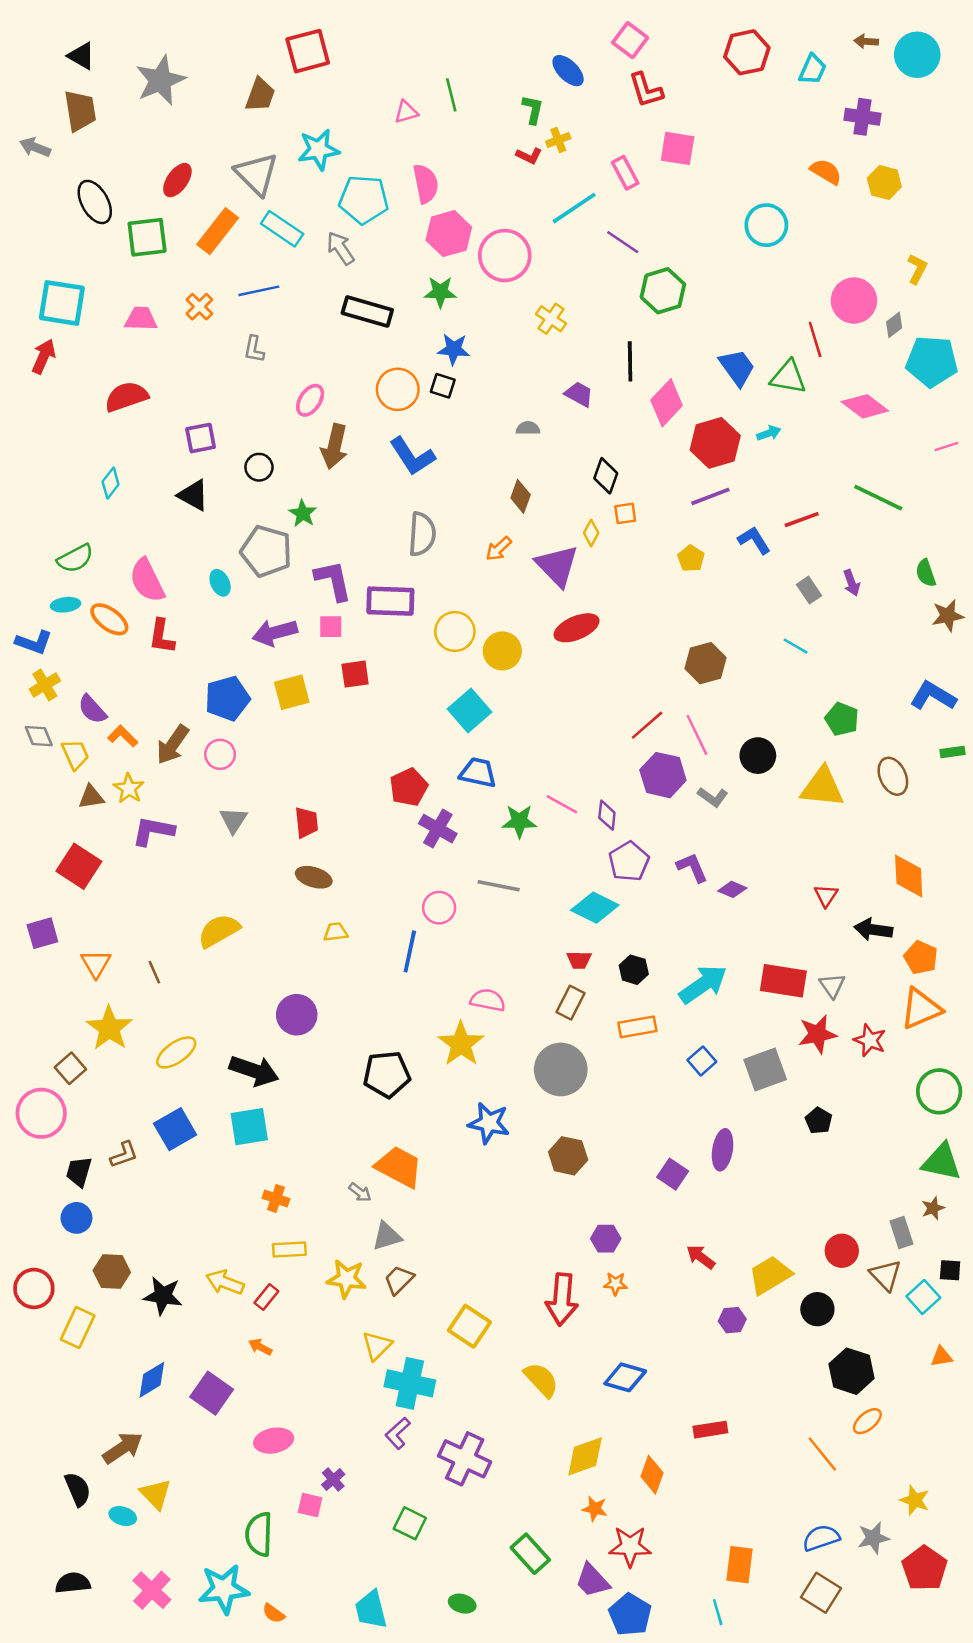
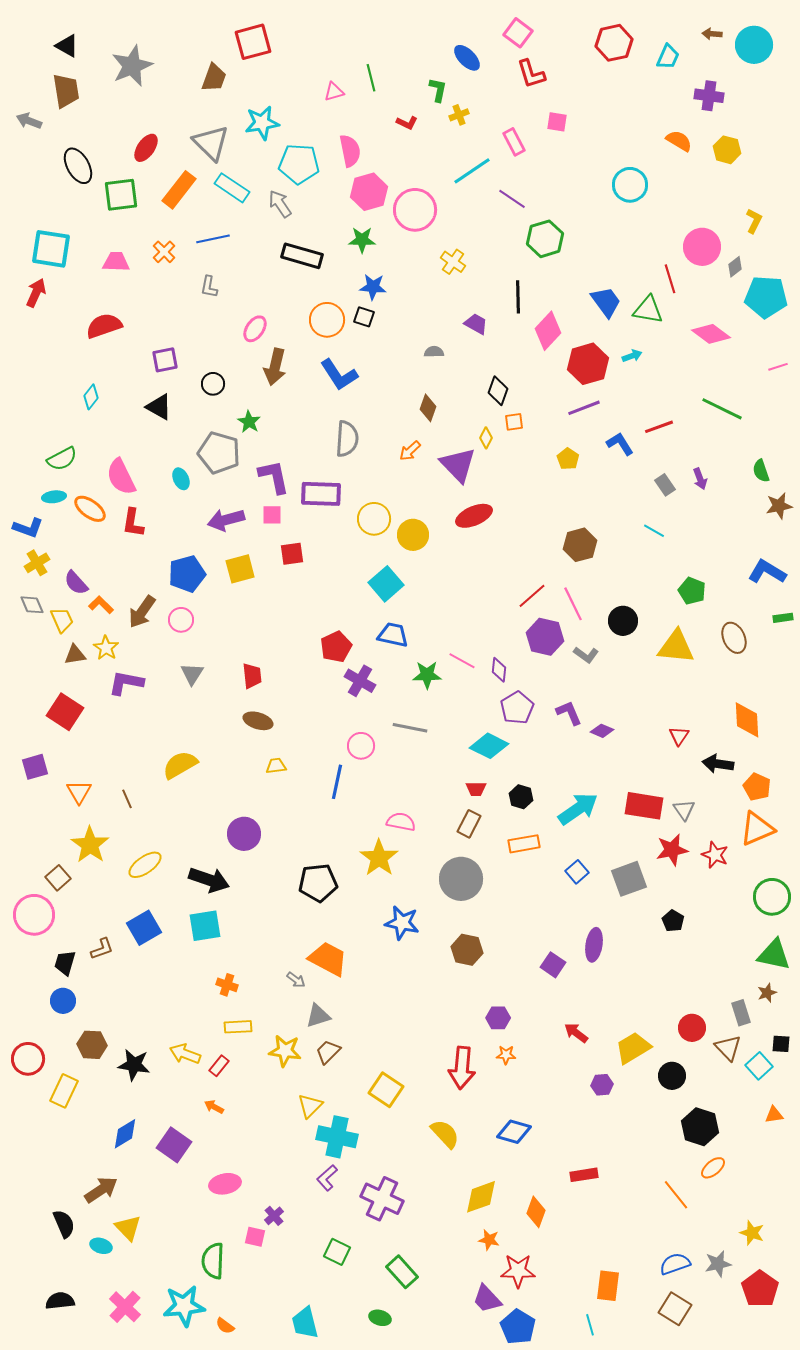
pink square: (678, 148) -> (557, 122), size x0.7
red L-shape: (529, 156) -> (407, 123), moved
green rectangle: (530, 1554) -> (402, 1272), moved

